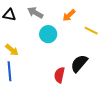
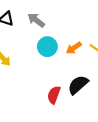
orange arrow: (69, 15) -> (74, 48), moved

